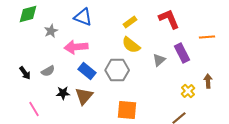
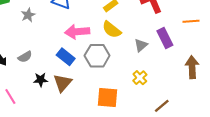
pink arrow: (76, 47) -> (77, 32), moved
brown arrow: (208, 81) -> (192, 67), size x1.5
yellow cross: (188, 91) -> (140, 78), moved

